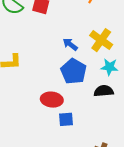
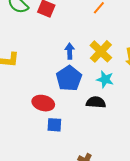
blue arrow: (70, 44) -> (70, 51), turned 42

